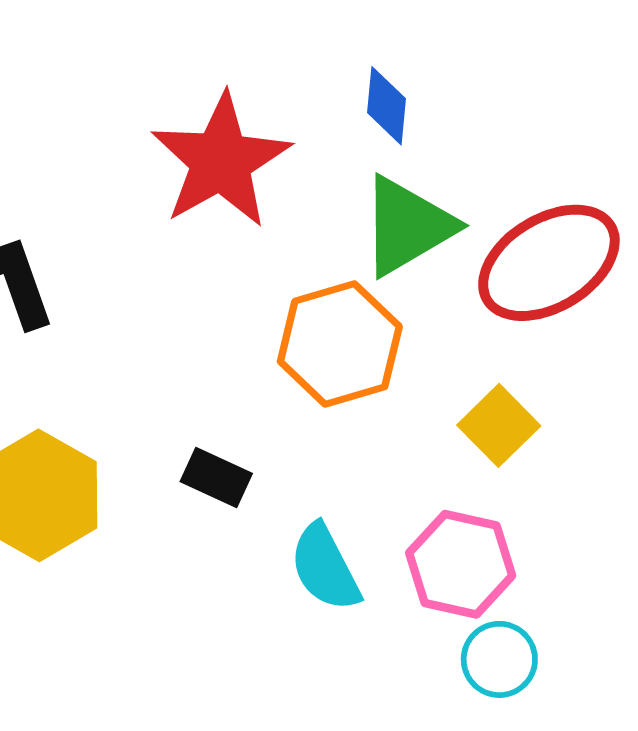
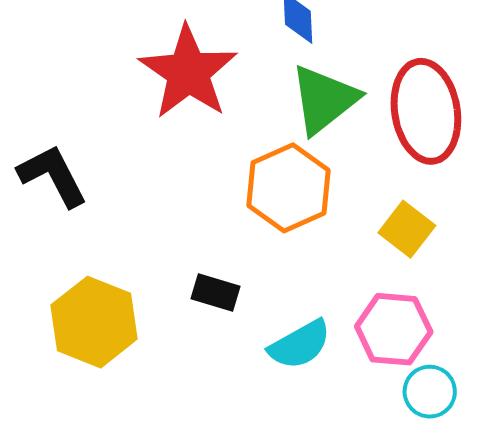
red ellipse: (549, 263) -> (426, 111), turned -60
cyan semicircle: (325, 568) -> (300, 345), turned -84

